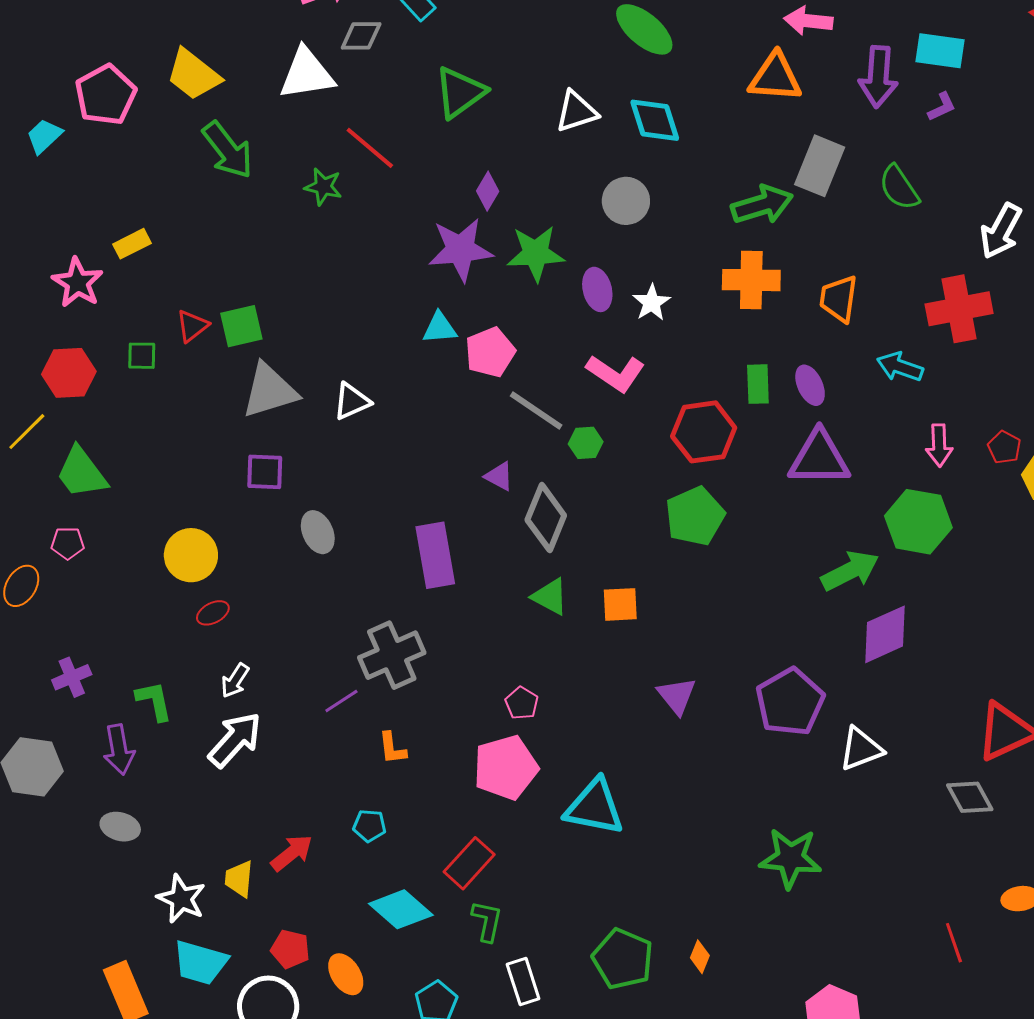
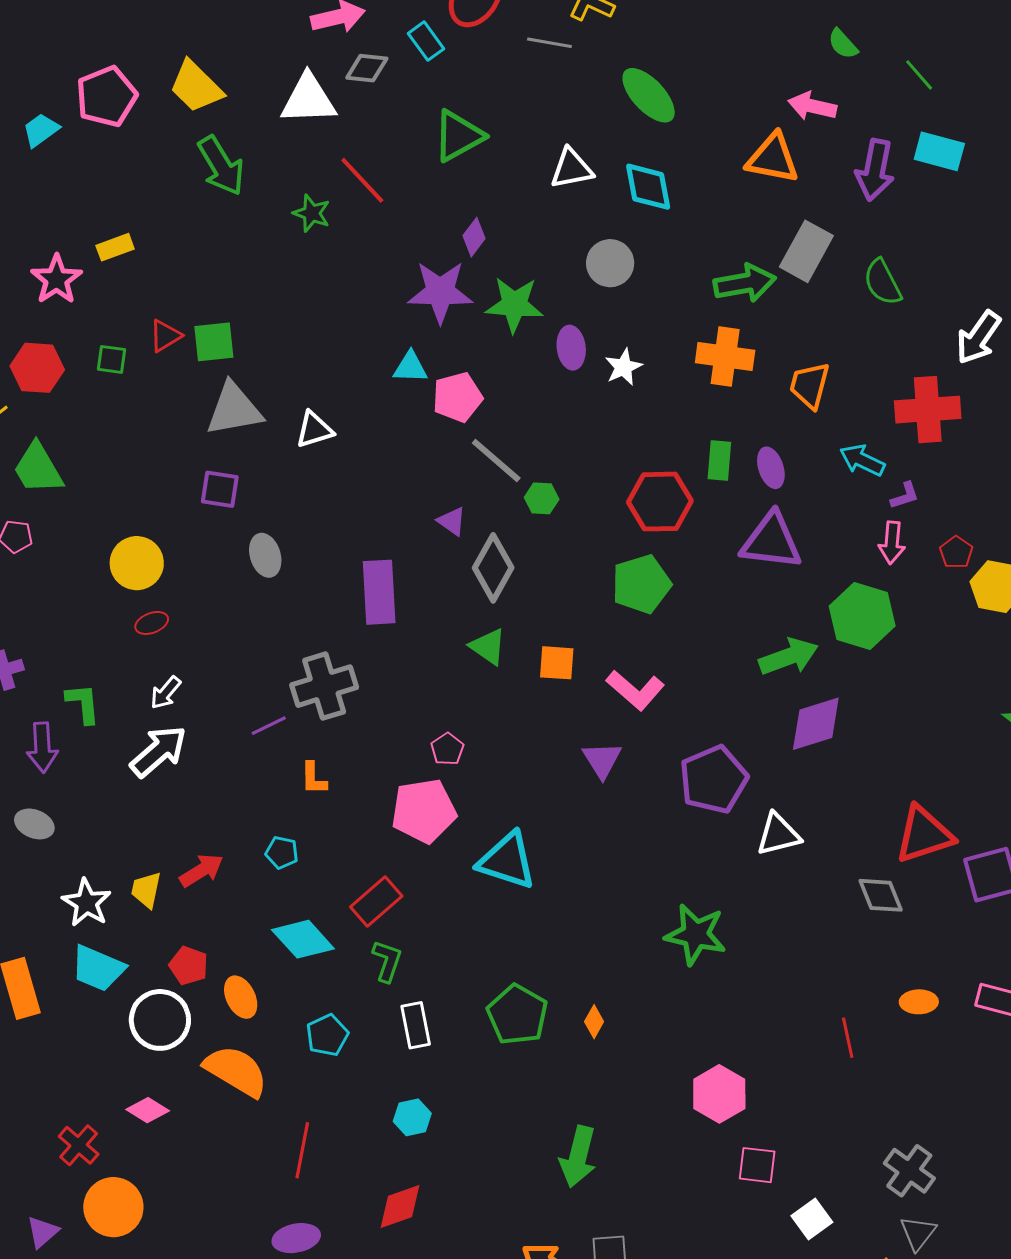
purple L-shape: (942, 107) -> (905, 496), moved
pink L-shape: (616, 373) -> (635, 690), moved

